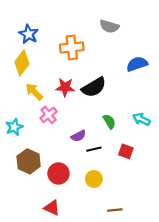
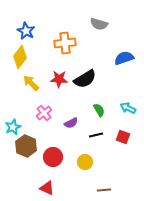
pink cross: (49, 115) -> (44, 113), moved
cyan star: (14, 127) -> (13, 127), moved
black line: (94, 149) -> (96, 135), moved
red square: (126, 151) -> (123, 137), moved

